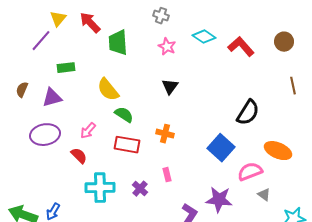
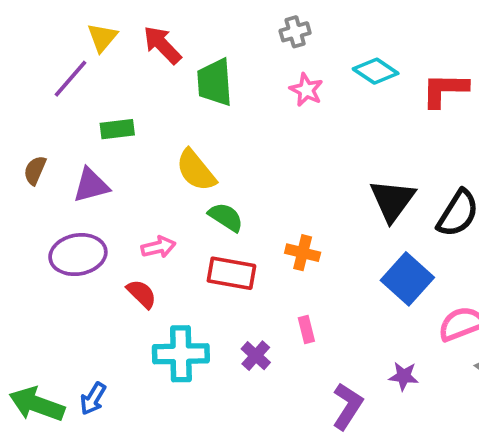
gray cross: (161, 16) -> (295, 32), turned -35
red L-shape: (241, 47) -> (445, 90), turned -48
black triangle: (170, 87) -> (392, 200), moved, size x1.5
pink arrow: (88, 131) -> (158, 247), turned -144
purple star: (219, 200) -> (404, 376), size x0.6

